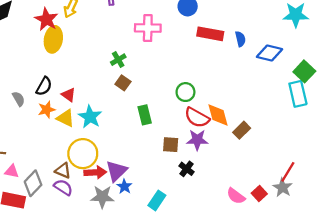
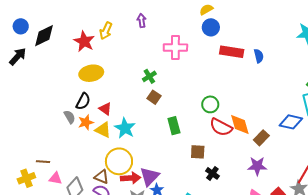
yellow ellipse: (53, 39) -> (91, 73), moved, turned 70
blue diamond: (270, 53) -> (291, 122), moved
gray semicircle: (19, 99) -> (70, 117), moved
purple star: (197, 140) -> (257, 166), moved

